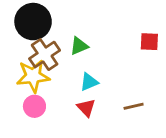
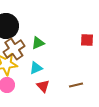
cyan triangle: (89, 82) -> (36, 68), moved

